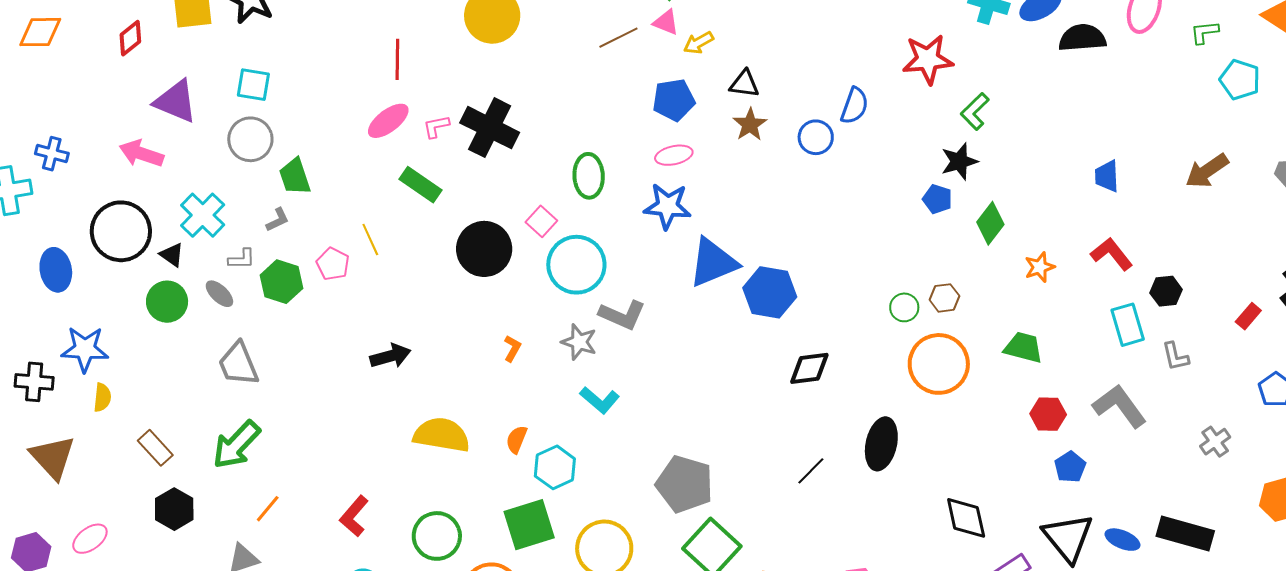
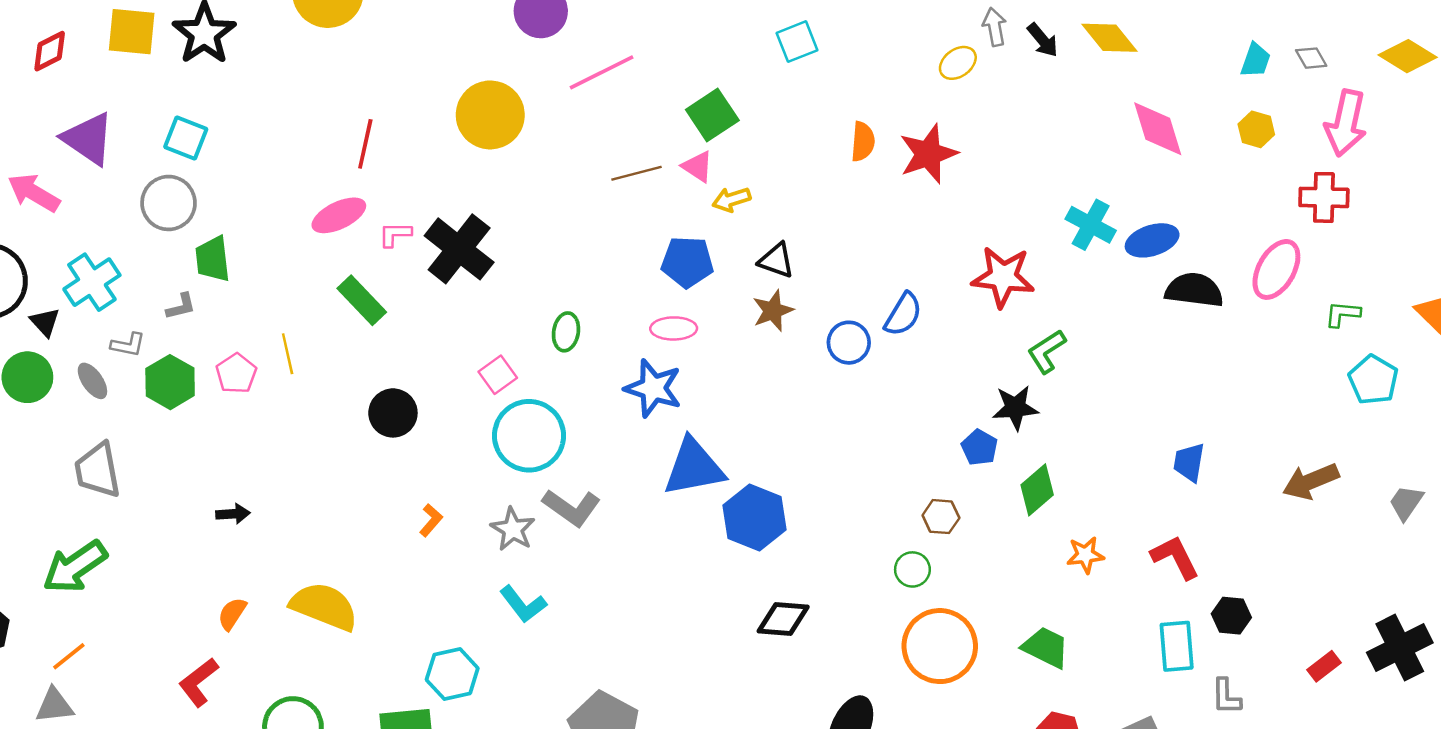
green ellipse: (589, 176) -> (566, 332), size x0.7
black circle: (484, 249) -> (393, 413), moved, size x0.7
brown hexagon: (944, 298) -> (941, 517), moved
black arrow: (390, 356) -> (233, 514), moved, size x0.7
orange semicircle: (517, 439) -> (232, 614), moved
orange line: (268, 509) -> (69, 656), moved

